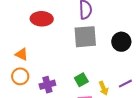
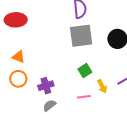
red ellipse: (42, 19) -> (16, 20), moved
green square: (81, 80) -> (85, 71), moved

